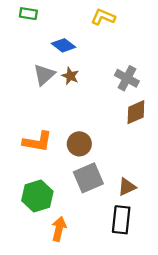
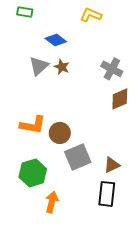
brown circle: (79, 144) -> (60, 133), moved

